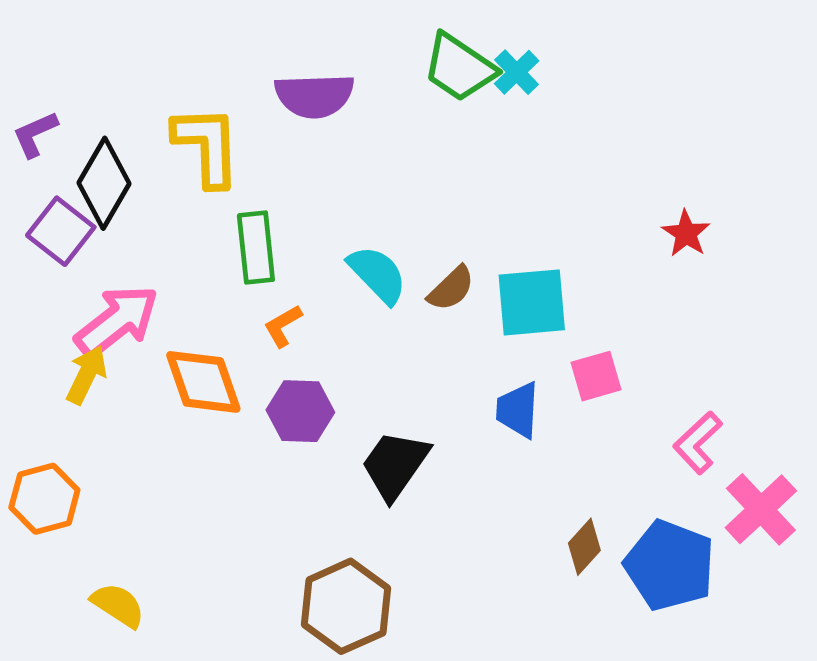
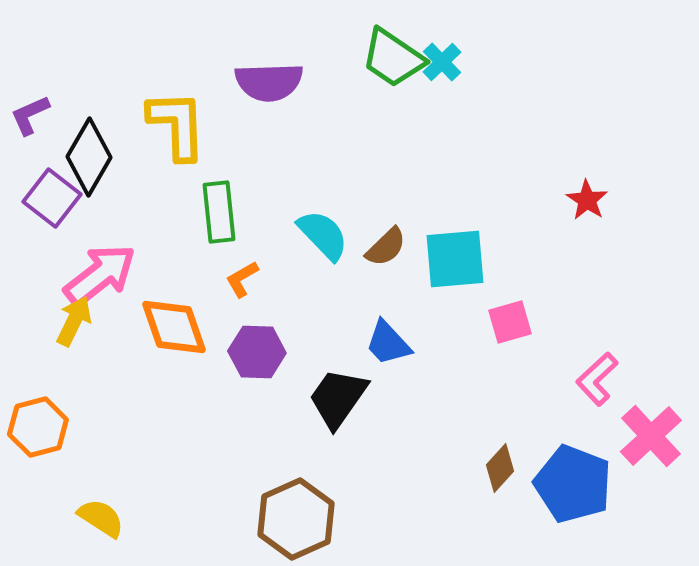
blue trapezoid: (518, 410) -> (388, 343), moved, turned -46

